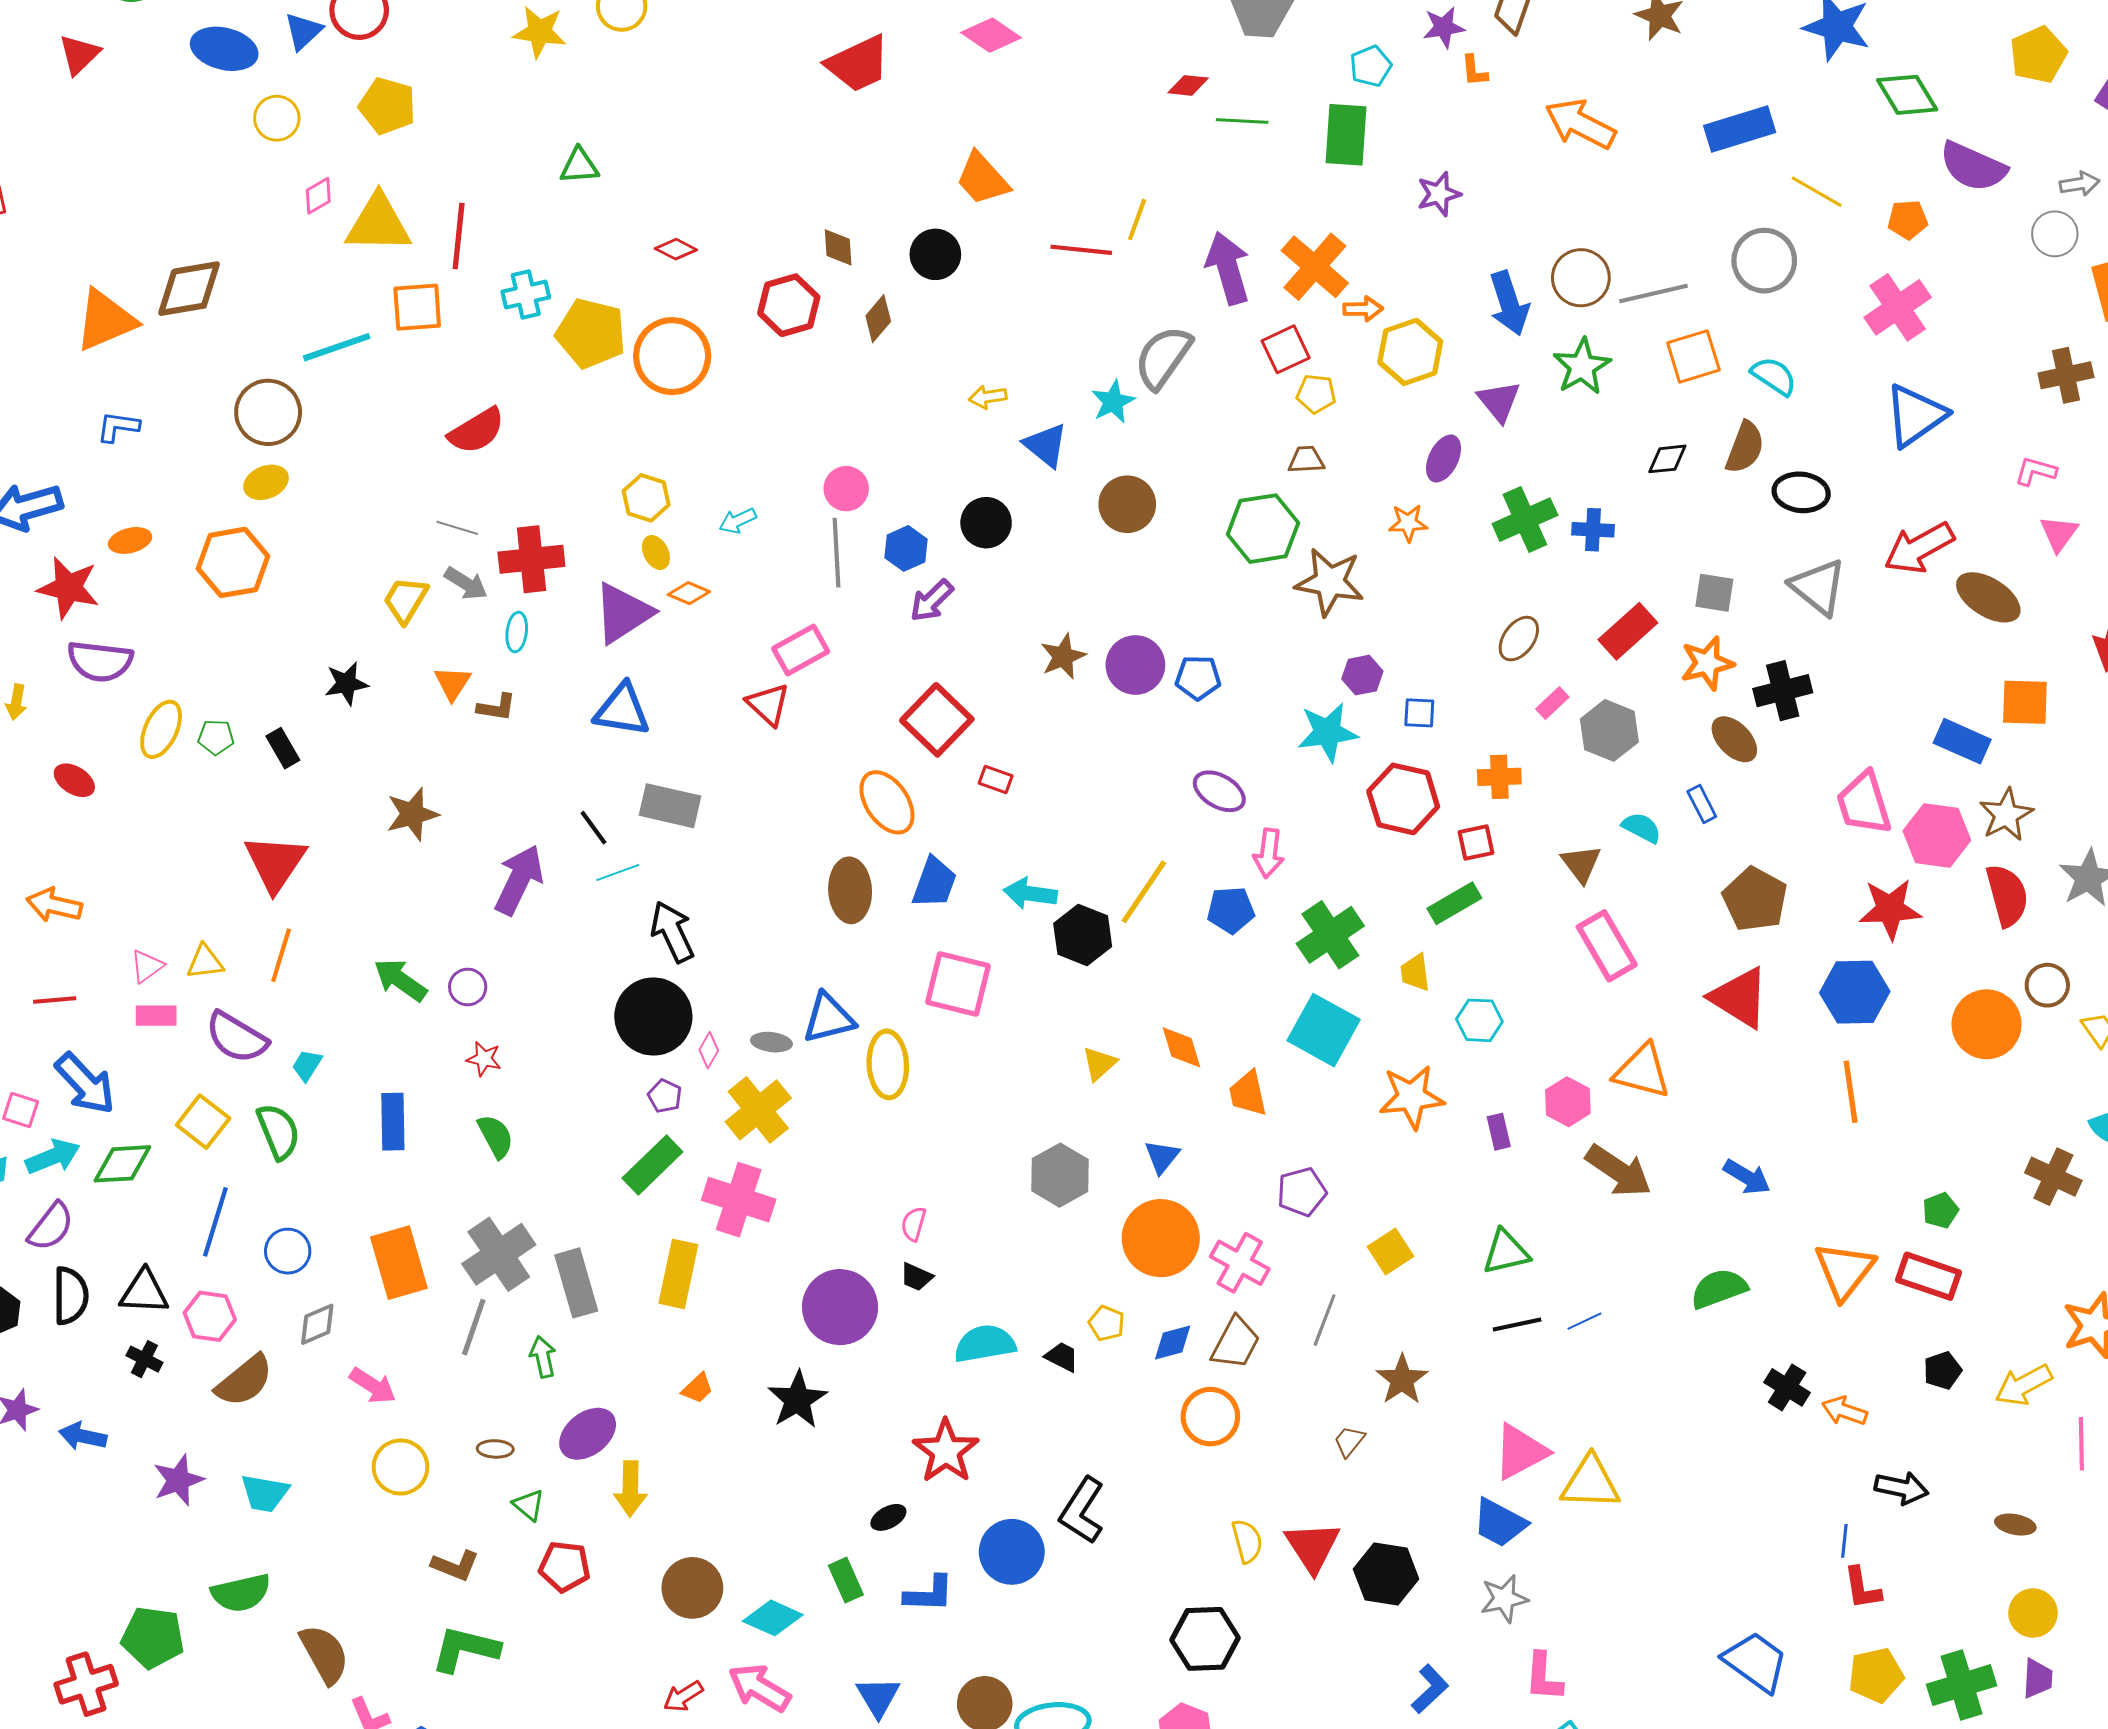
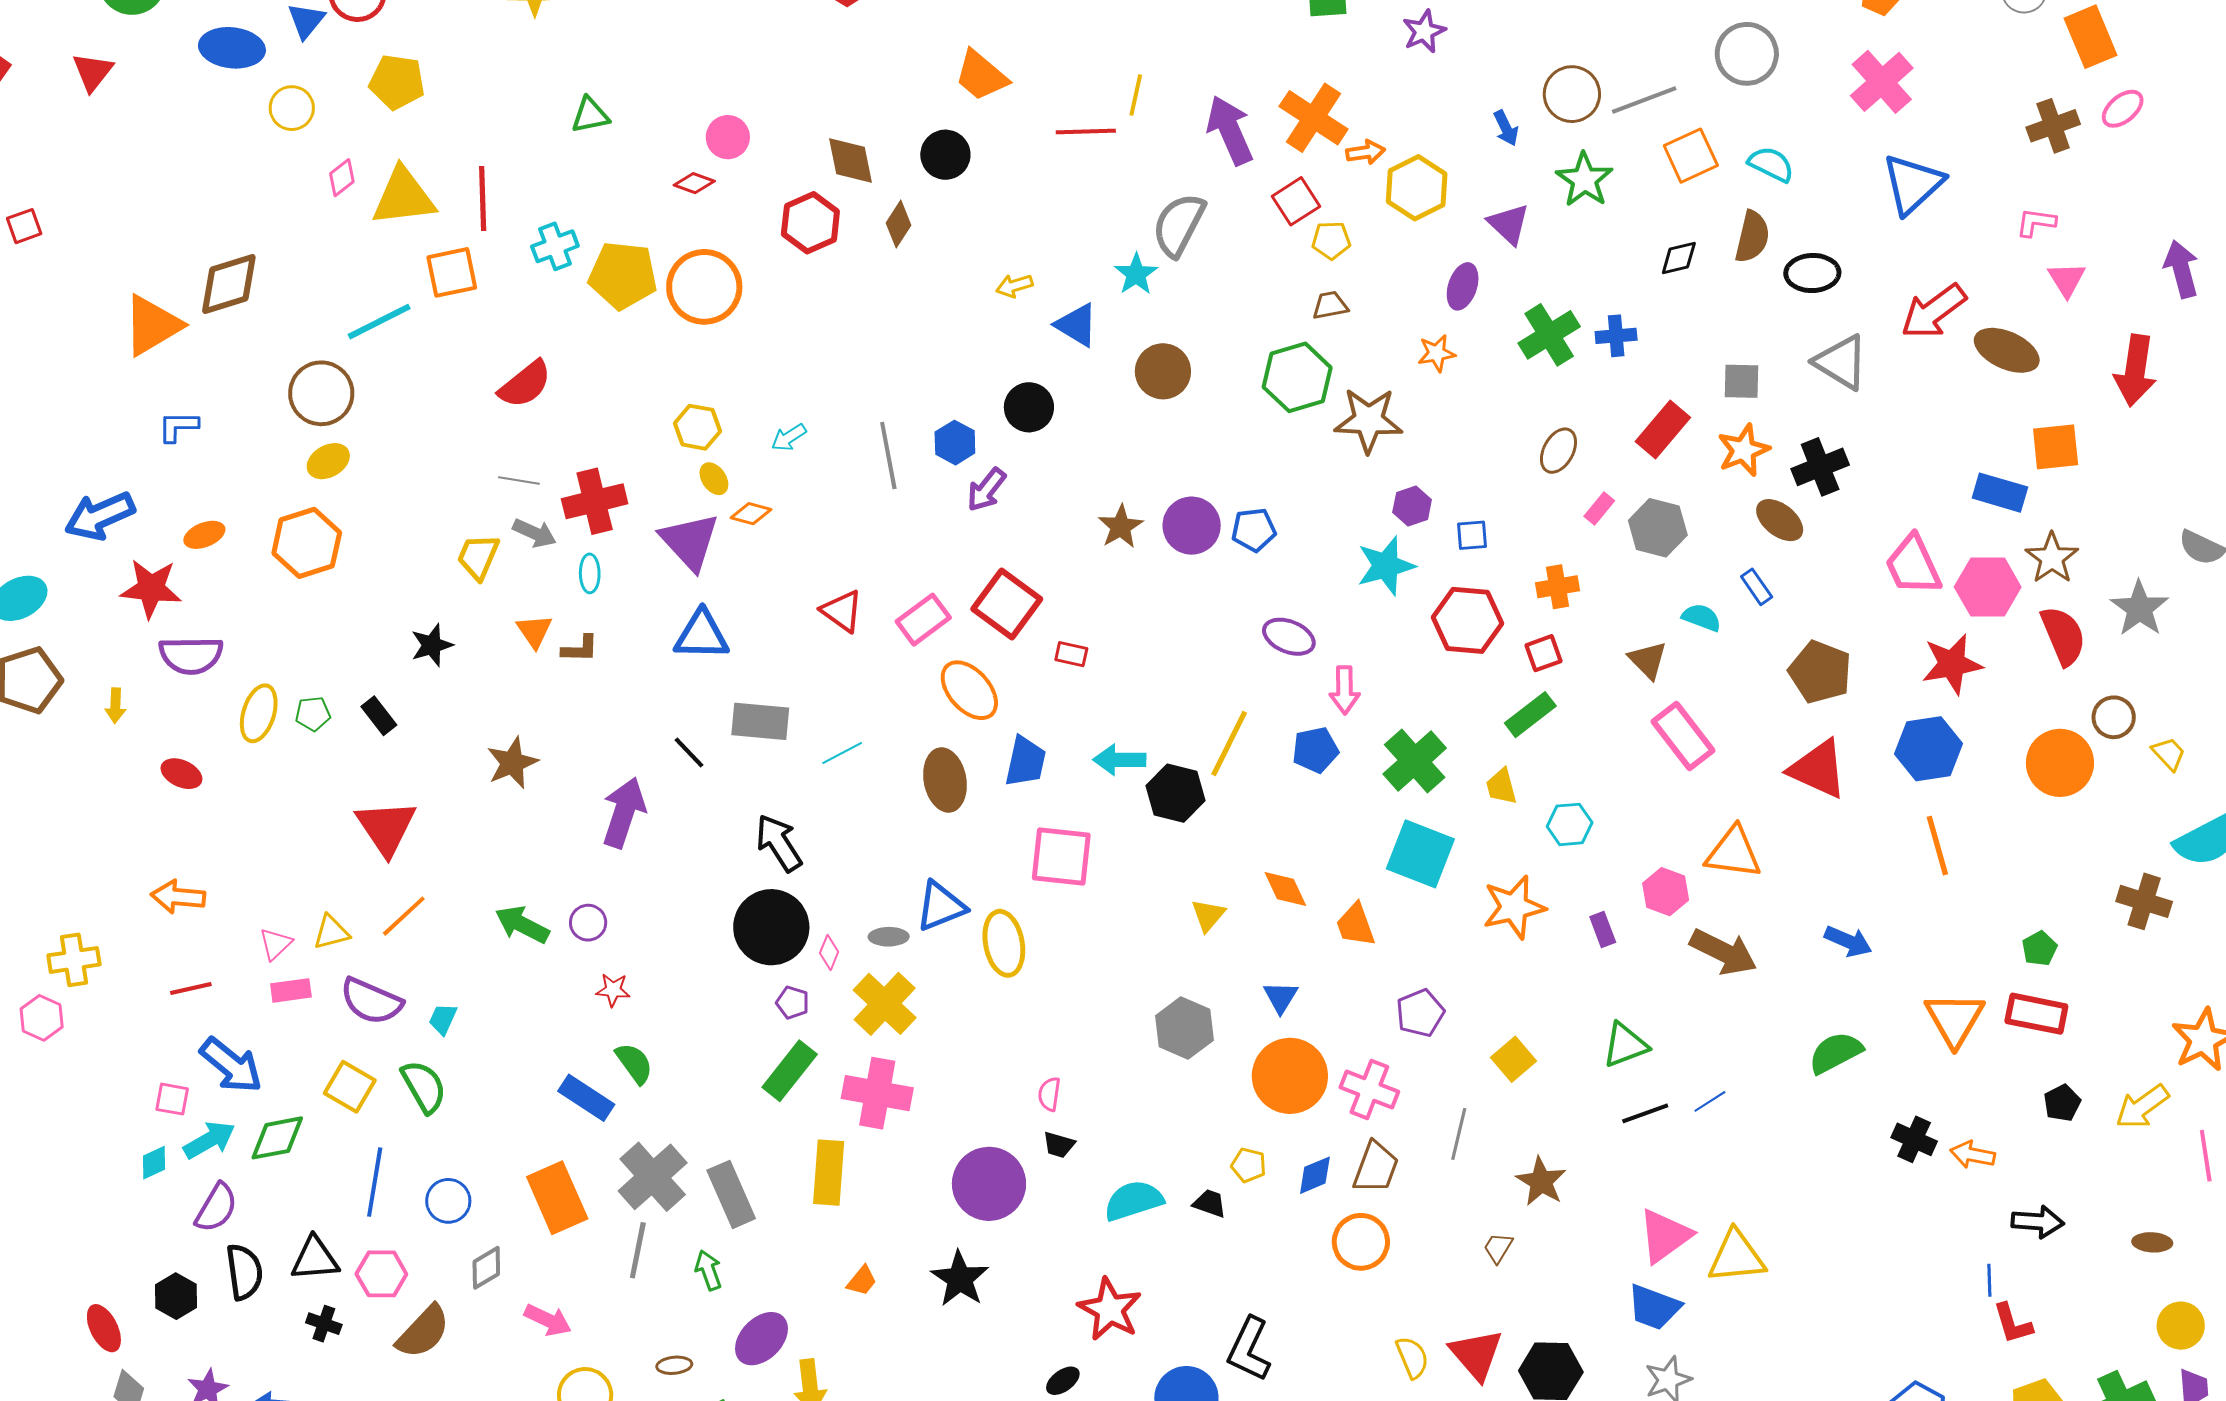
brown diamond: (838, 247) -> (851, 160), size x1.4
blue arrow: (1509, 303) -> (1506, 128), size x0.6
pink circle: (846, 489) -> (728, 137), moved
purple triangle: (623, 613) -> (690, 541), turned -32
pink rectangle: (801, 650) -> (923, 620), moved
cyan line: (618, 873) -> (842, 753), moved
orange line: (281, 955) -> (404, 916), turned 38
blue rectangle: (393, 1122) -> (586, 1098), moved, turned -48

